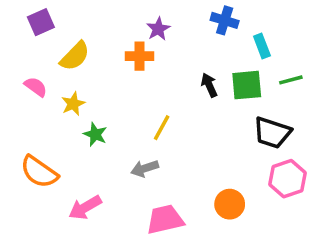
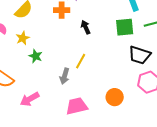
black arrow: (209, 85) -> (86, 27), moved
yellow line: (162, 128) -> (81, 61), moved
gray arrow: (145, 168) -> (65, 76), turned -56

